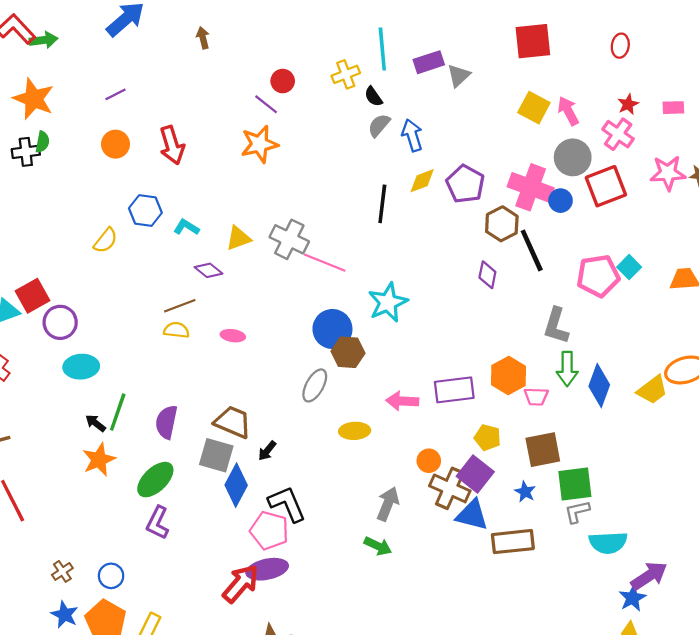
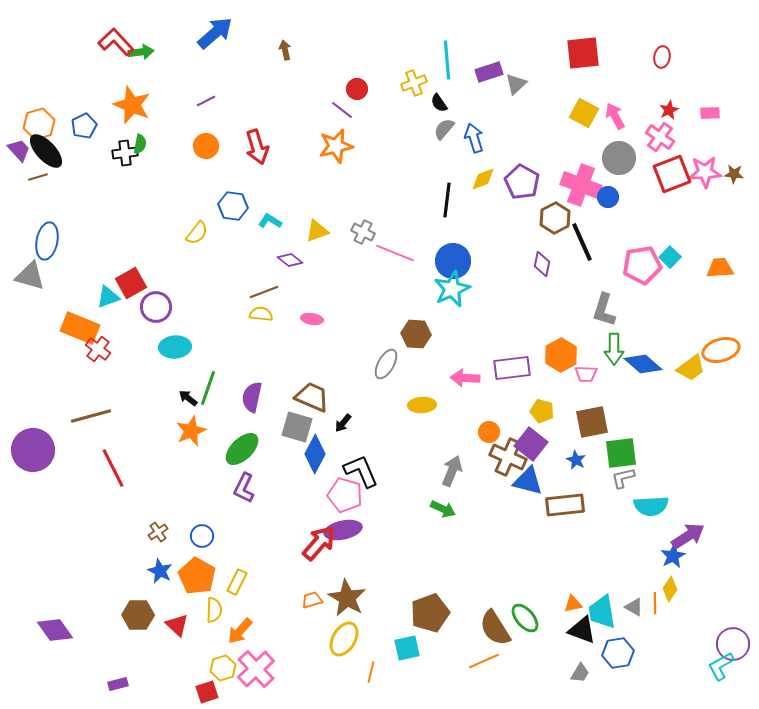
red square: (606, 186) -> (672, 174), moved
gray cross: (289, 239) -> (363, 232), size x0.7
blue circle: (332, 329) -> (453, 261), moved
blue diamond: (599, 385) -> (643, 364), turned -69

